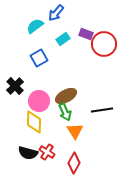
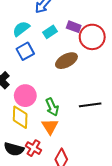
cyan semicircle: (35, 26) -> (21, 29), moved
brown ellipse: (66, 96) -> (66, 61), moved
orange triangle: (75, 131) -> (50, 126), moved

